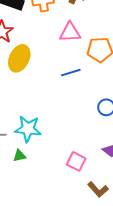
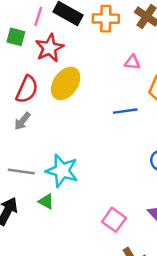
pink triangle: (70, 32) -> (132, 62), size x0.6
green triangle: (19, 156) -> (46, 202), turned 32

